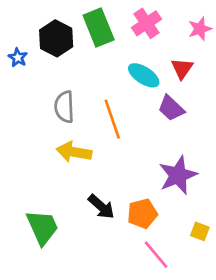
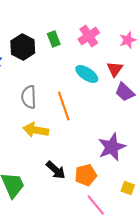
green rectangle: (99, 27) -> (54, 39), size x0.6
purple trapezoid: (171, 108) -> (125, 92), moved

